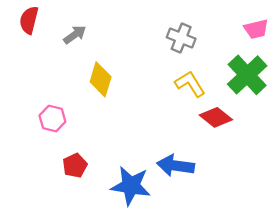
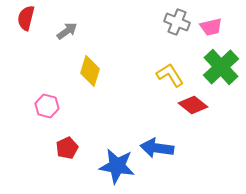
pink trapezoid: (256, 29) -> (211, 27), moved
gray cross: (181, 38) -> (177, 22), moved

